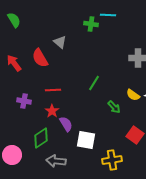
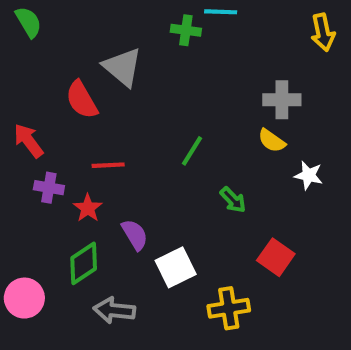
gray triangle: (60, 42) -> (122, 67), size x1.5
red arrow: (14, 63) -> (28, 141), moved
yellow semicircle: (133, 95) -> (272, 141), moved
red star: (52, 111) -> (88, 208), moved
white square: (86, 140) -> (176, 267), turned -36

